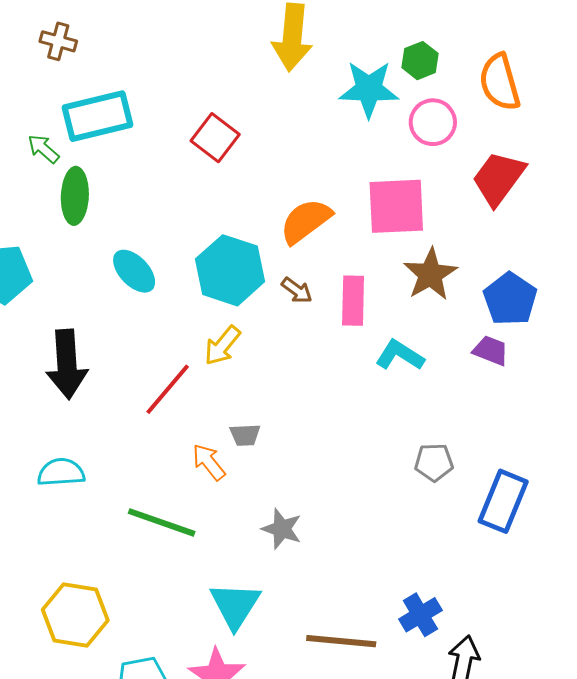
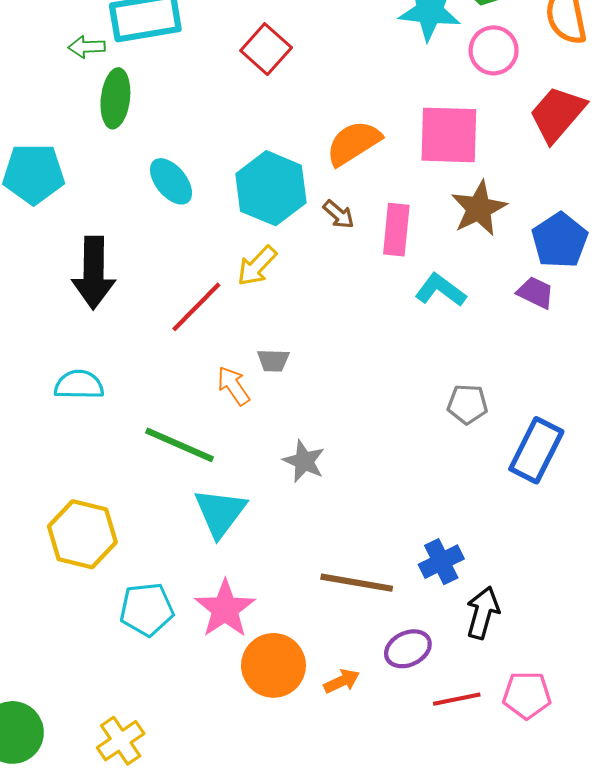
green arrow: (43, 149) -> (87, 47), turned -48
cyan triangle: (235, 605) -> (220, 513), moved

